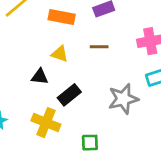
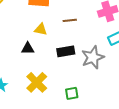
black rectangle: (69, 95) -> (66, 51), moved, turned 36
yellow cross: (46, 123) -> (37, 82), turned 30

